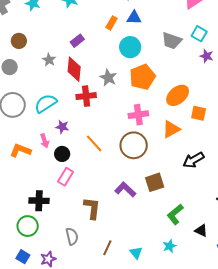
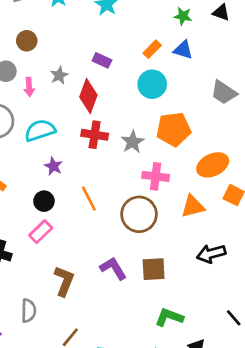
purple rectangle: (77, 41) -> (102, 60), turned 48
cyan circle: (130, 47) -> (152, 84), moved
gray star: (108, 78) -> (133, 142), moved
pink arrow: (45, 141) -> (29, 87), moved
green L-shape: (175, 214) -> (169, 317), turned 45

